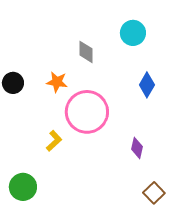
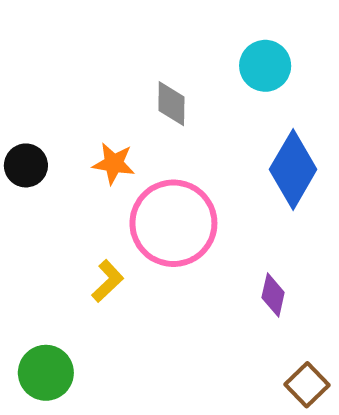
blue diamond: (147, 85) -> (293, 169), size x1.5

